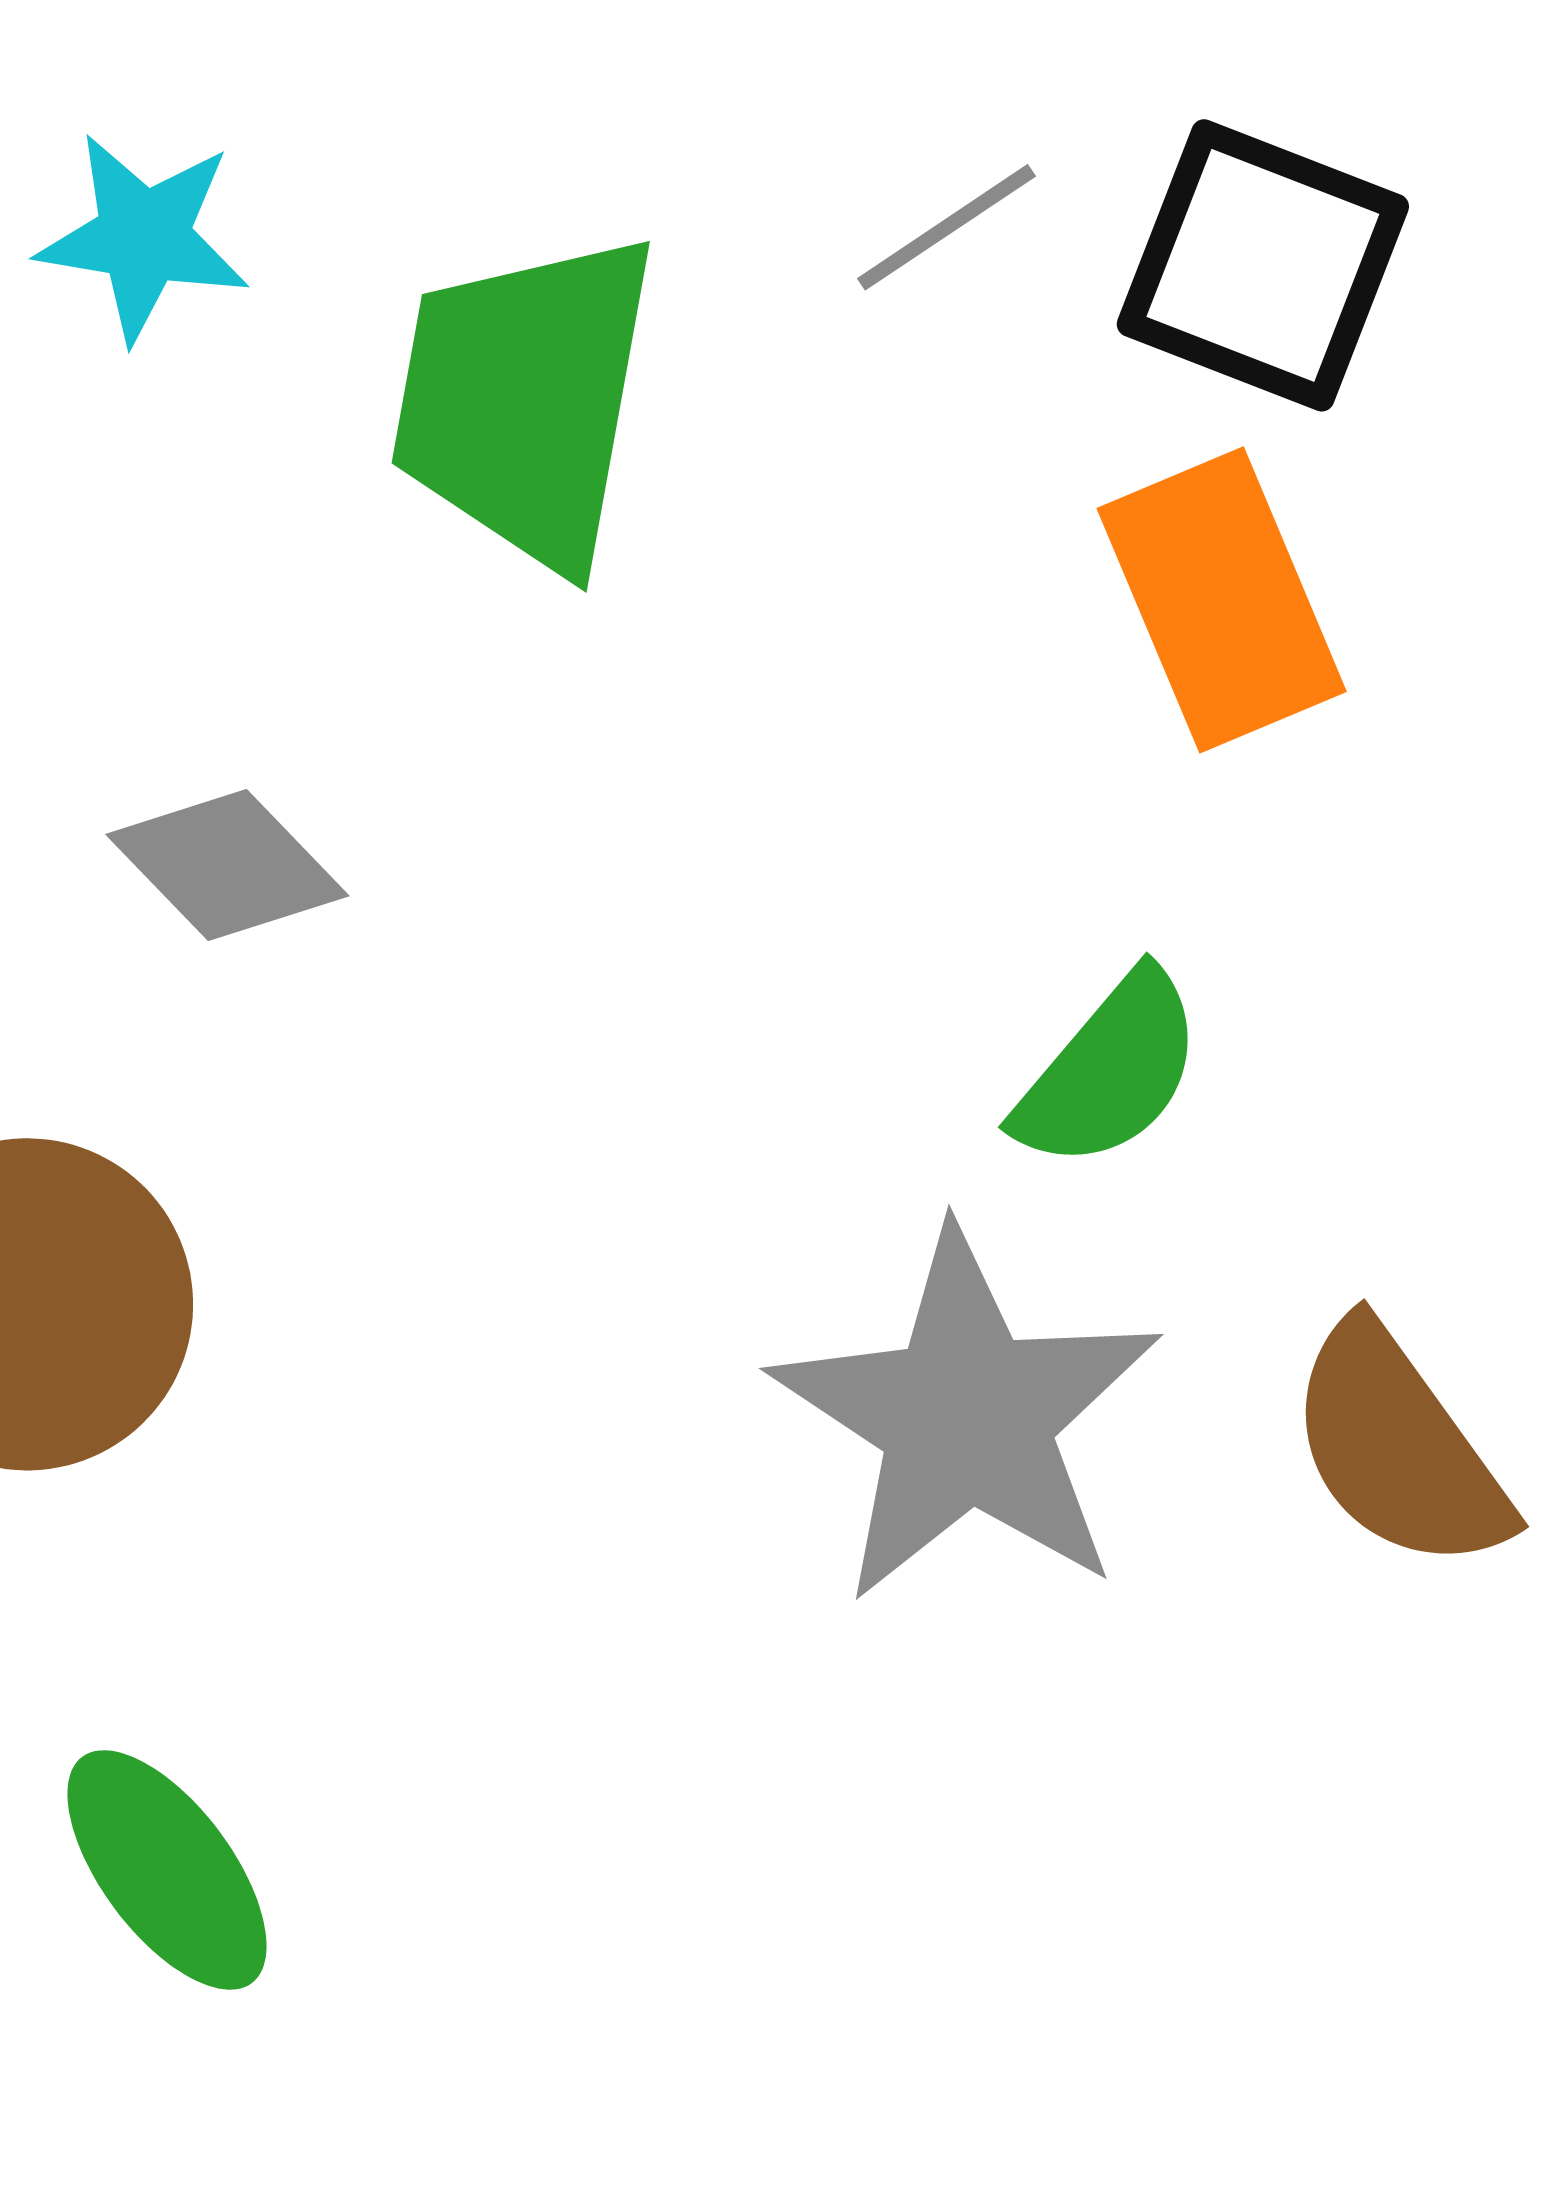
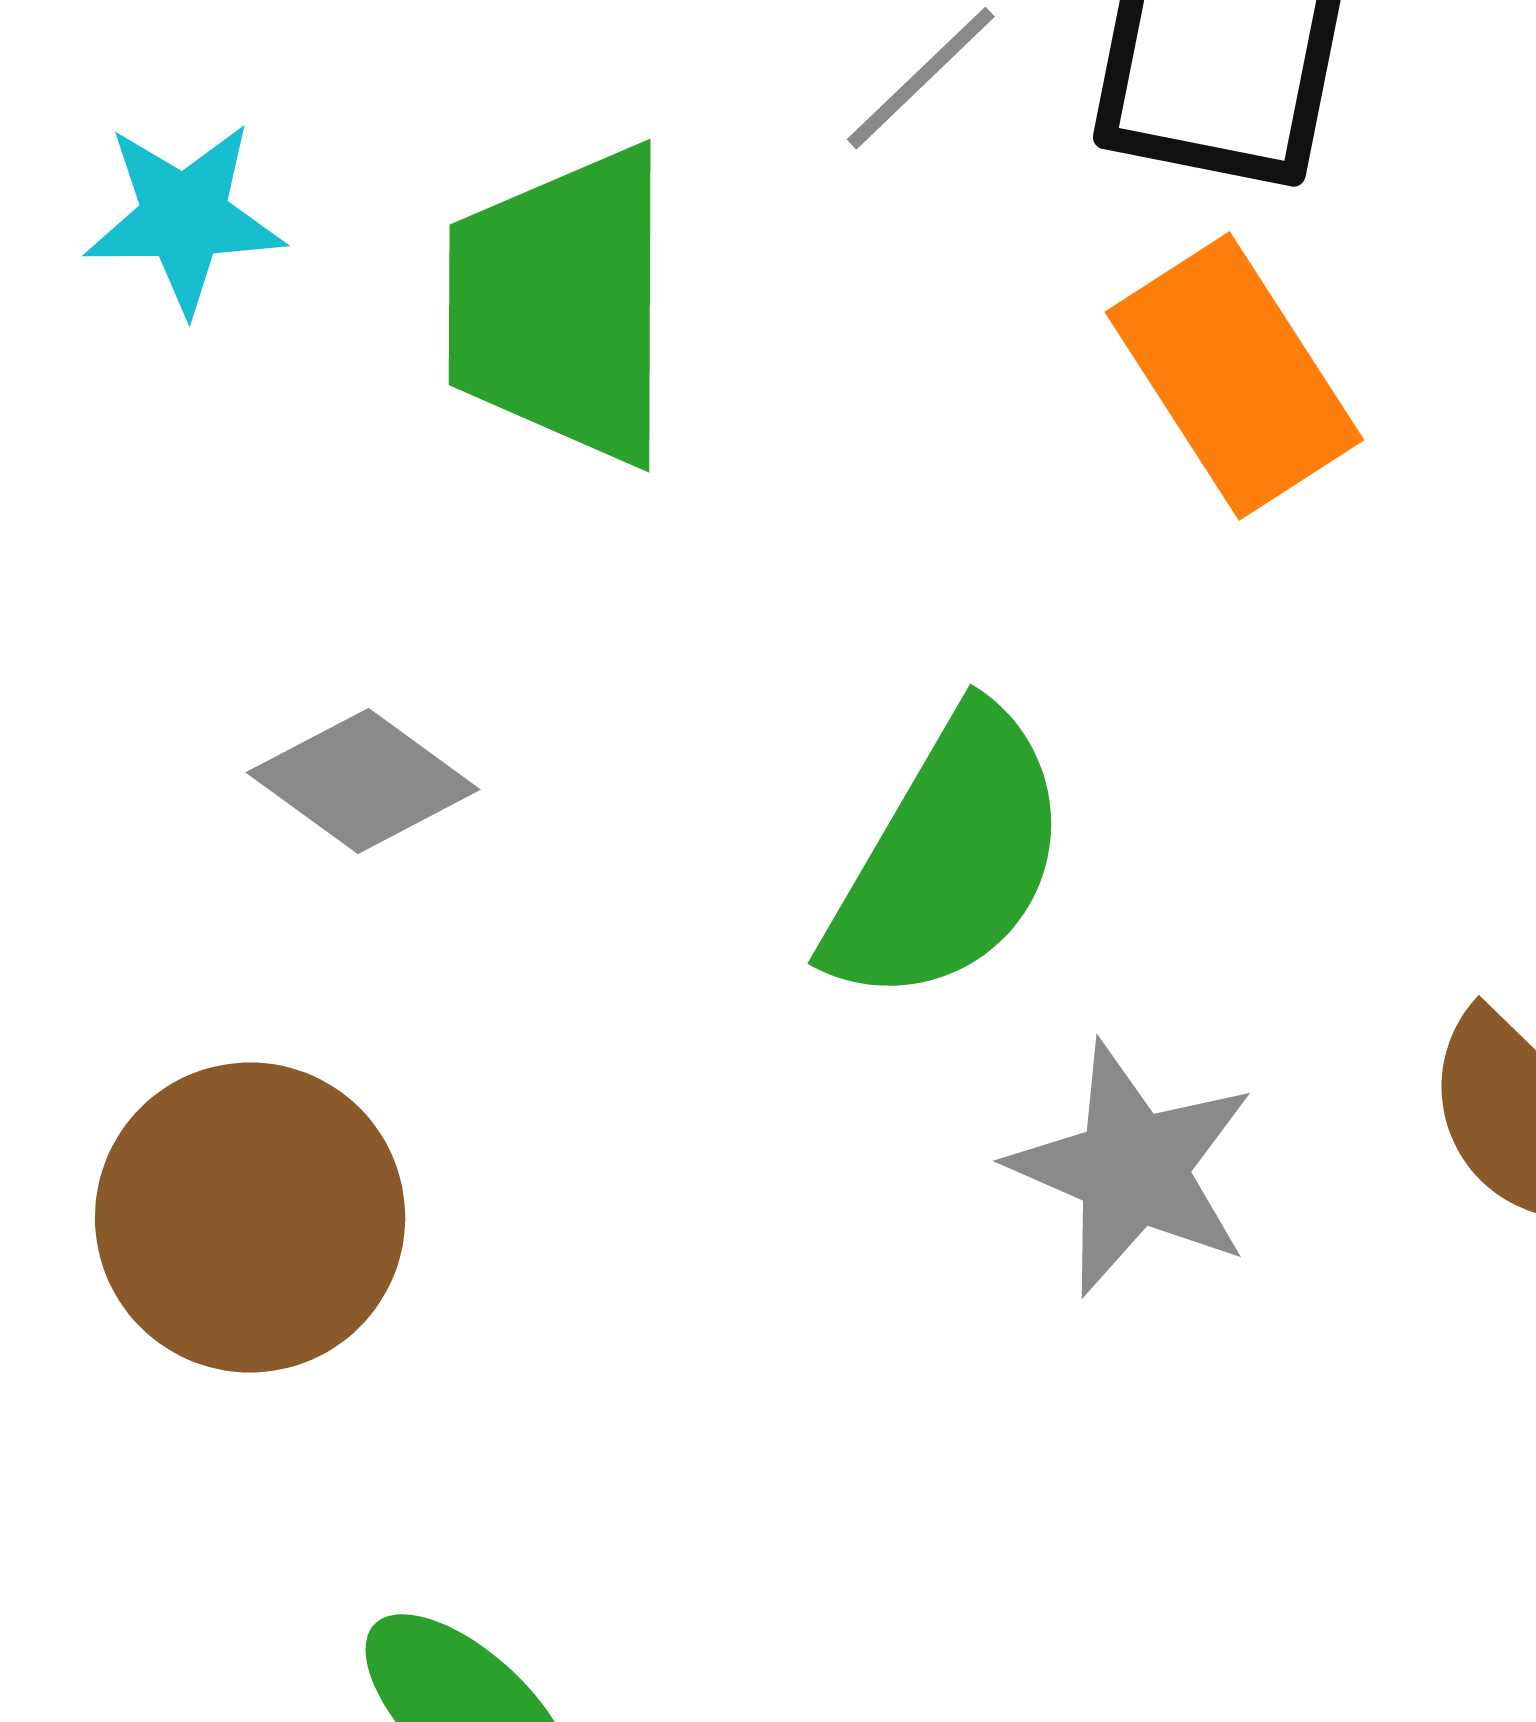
green semicircle: (1109, 1071) -> (948, 858), moved, size x1.5
gray star: (967, 1417) -> (1132, 1169), size x0.7

